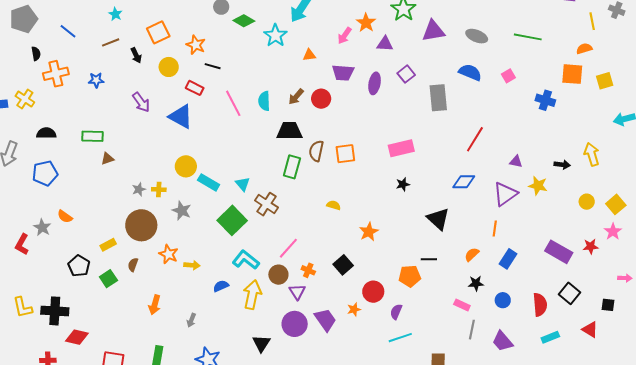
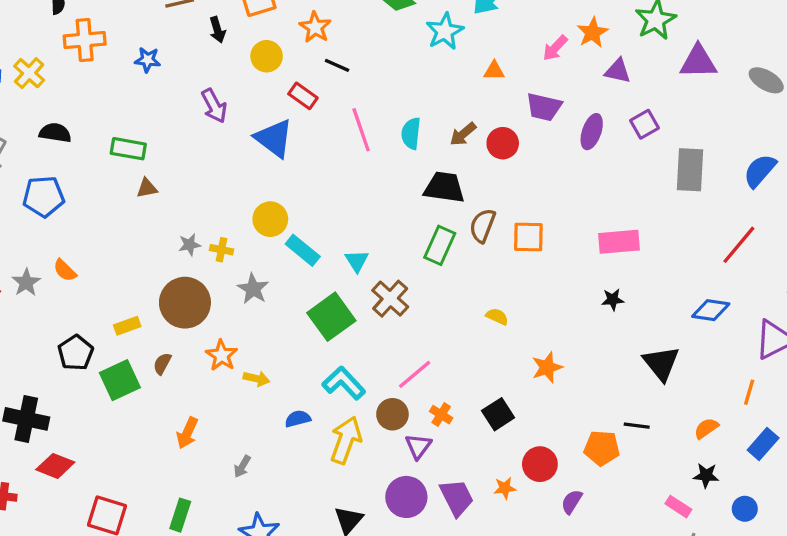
blue semicircle: (470, 72) -> (760, 171), moved, turned -80
green square: (108, 279) -> (120, 380), size x1.4

